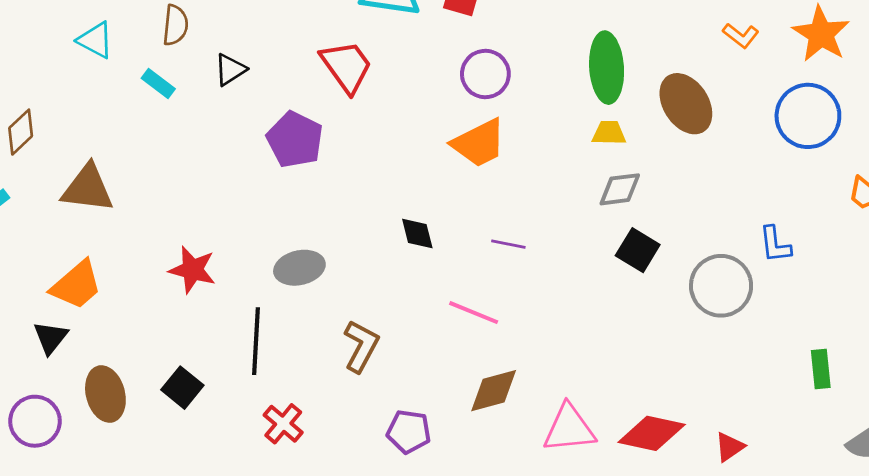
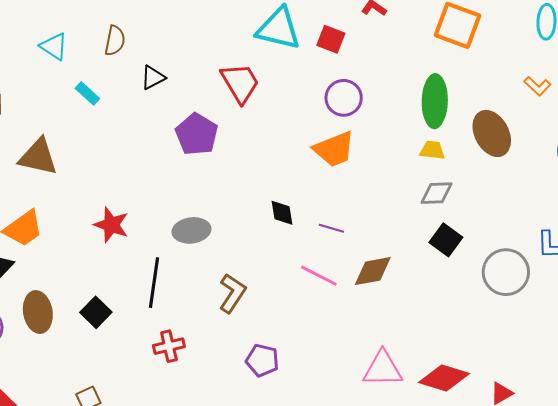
cyan rectangle: (158, 84) -> (87, 93), moved
purple line: (508, 244) -> (331, 228), moved
brown diamond: (494, 391) -> (373, 271), moved
red cross: (283, 424) -> (169, 346), turned 32

